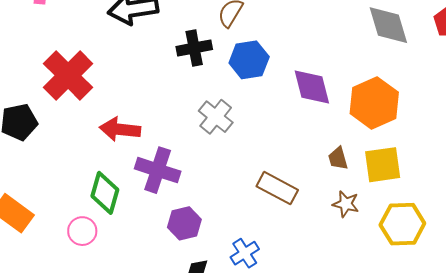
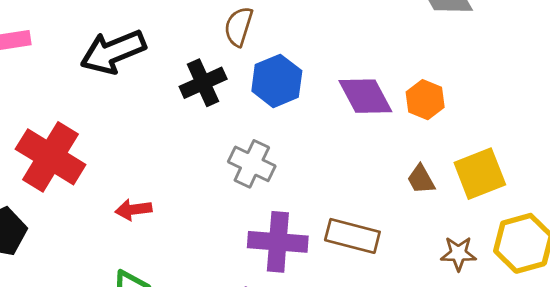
orange hexagon: (374, 103) -> (425, 100), moved, size x0.6
red arrow: (120, 129) -> (133, 210), size x0.7
purple cross: (158, 170) -> (278, 242), moved
brown star: (346, 204) -> (458, 254), moved

